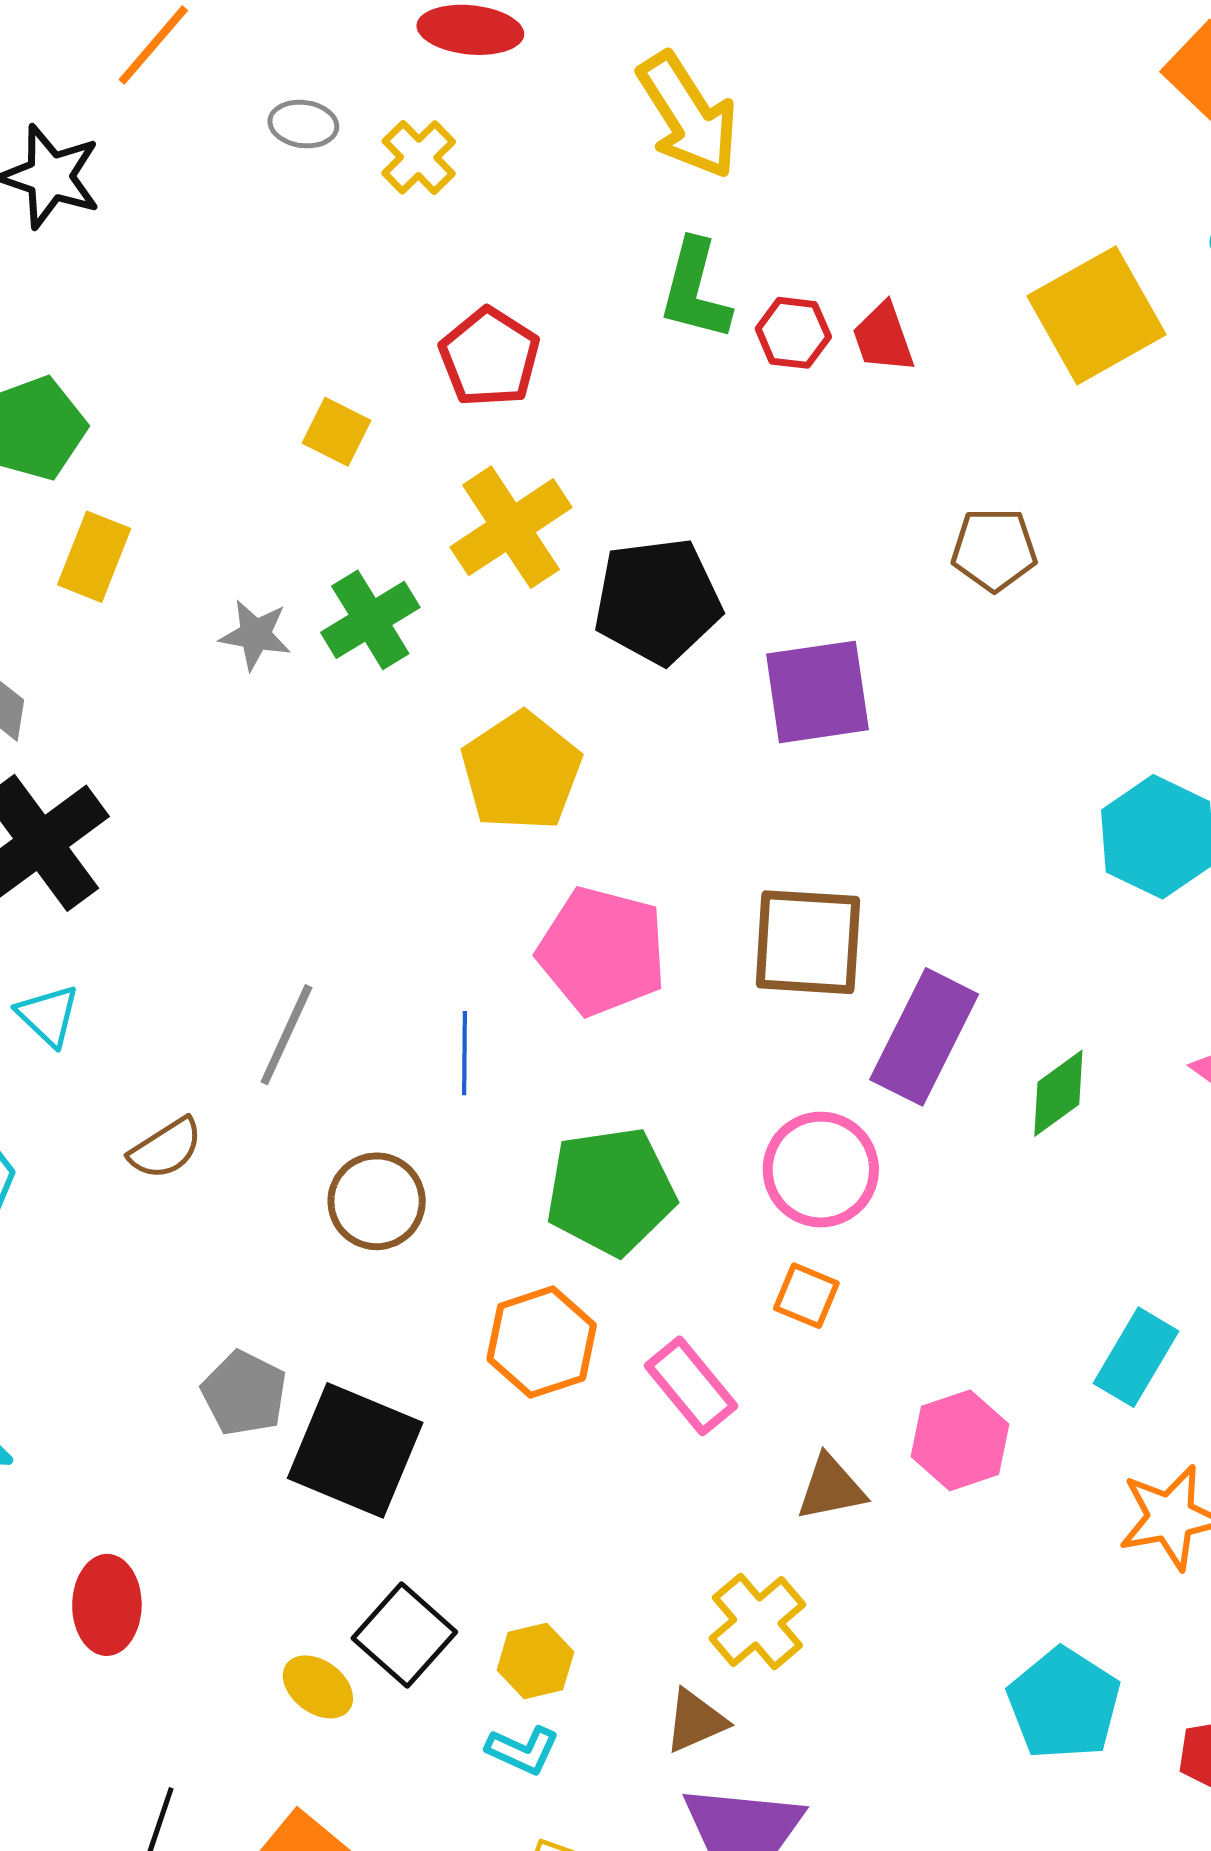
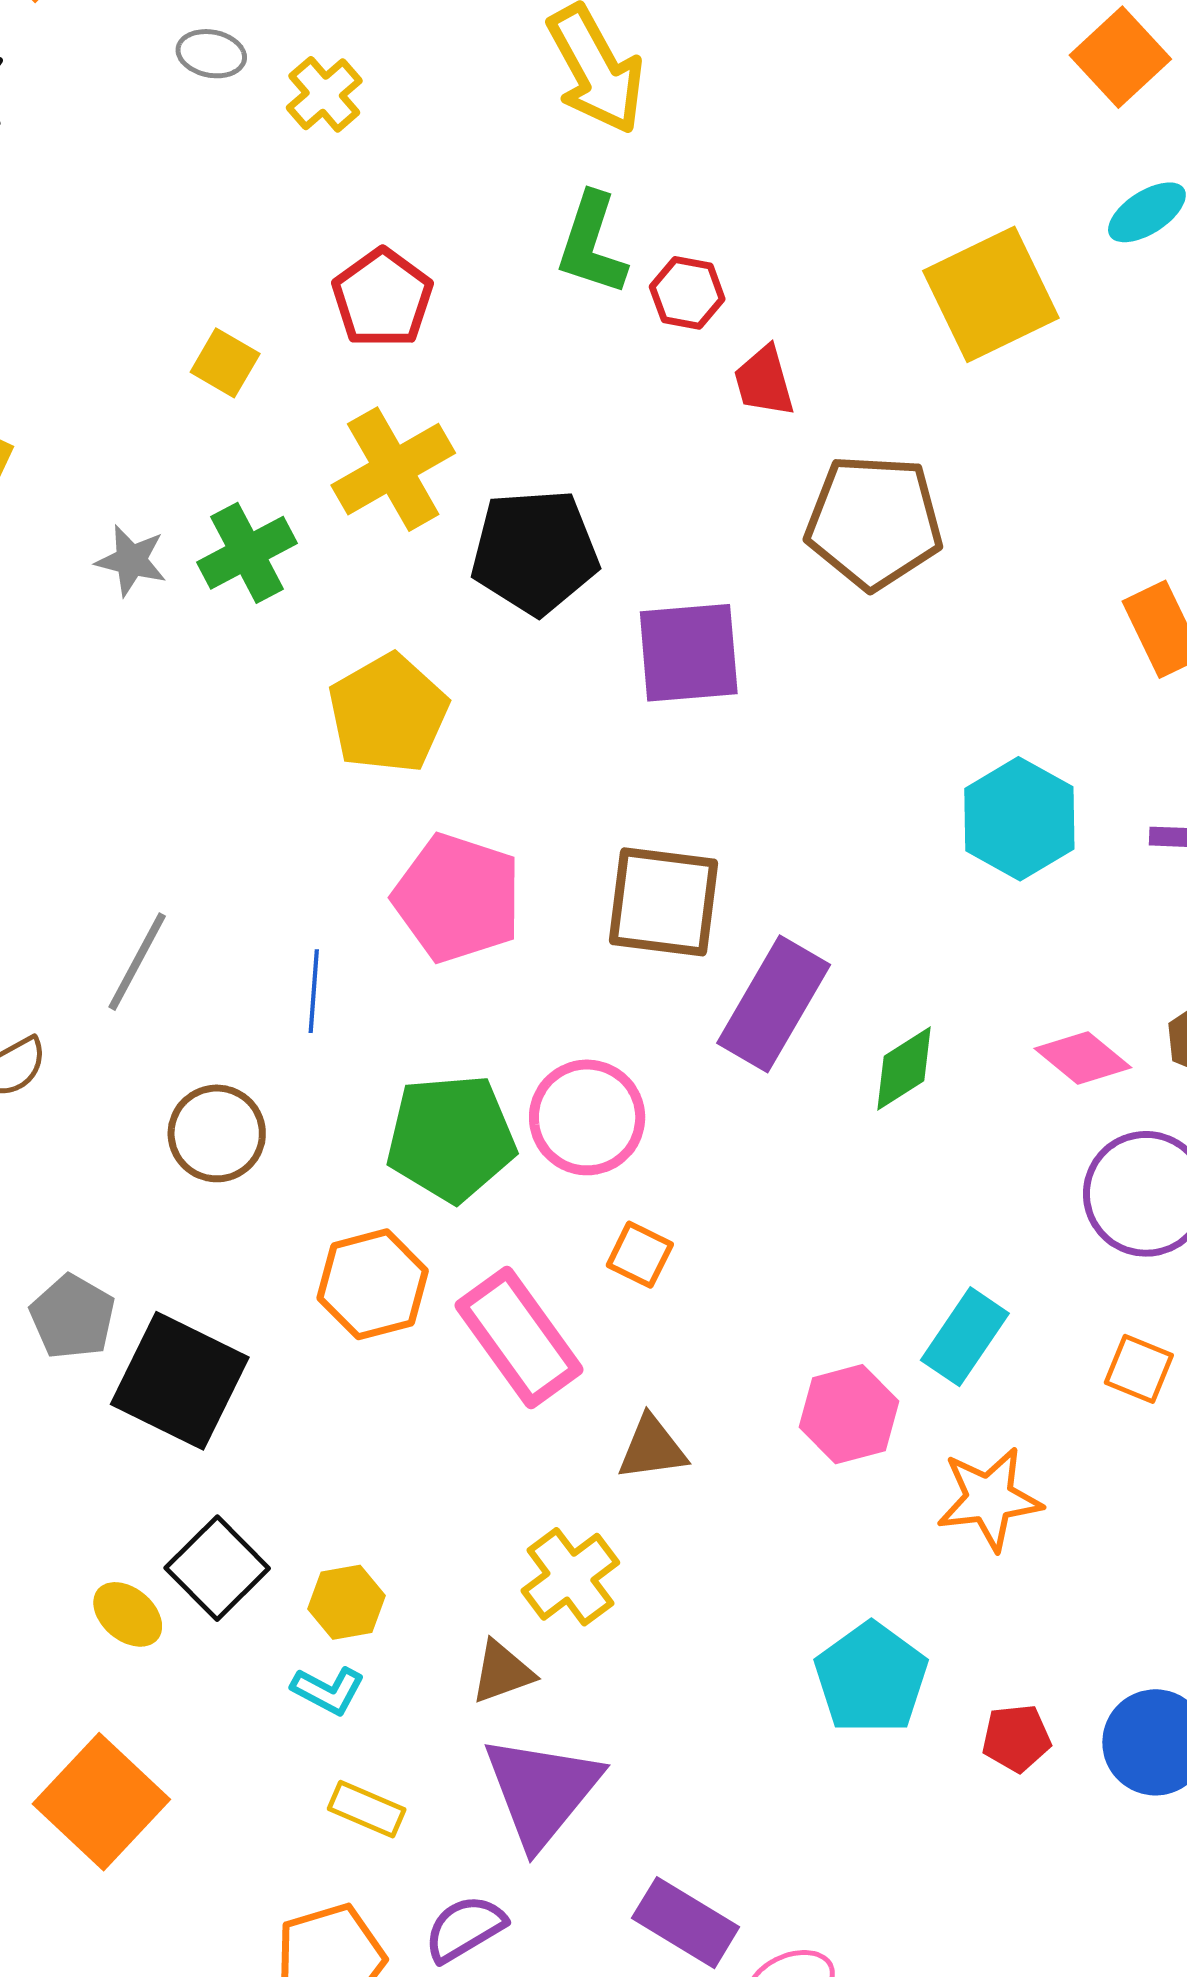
red trapezoid: (883, 338) -> (764, 381), moved
brown pentagon: (994, 549) -> (874, 522), size x1.6
pink circle: (821, 1170) -> (587, 1117), moved
pink rectangle: (691, 1386) -> (519, 1337), size x1.4
pink hexagon: (960, 1440) -> (849, 1414), moved

